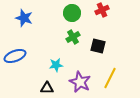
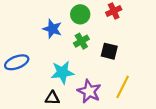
blue star: (24, 18) -> (52, 29), moved
cyan star: (56, 65) -> (62, 72), size x1.5

